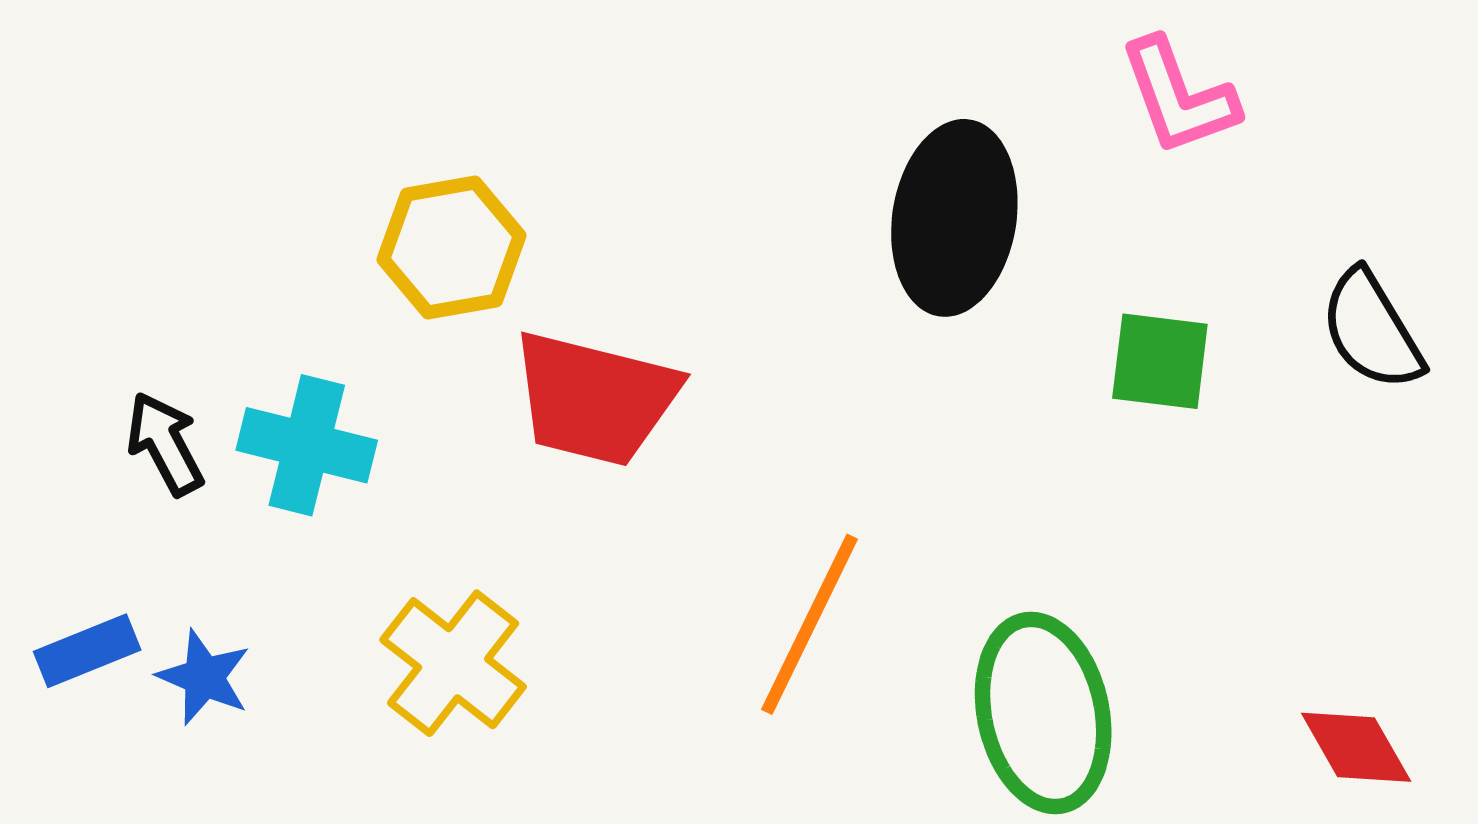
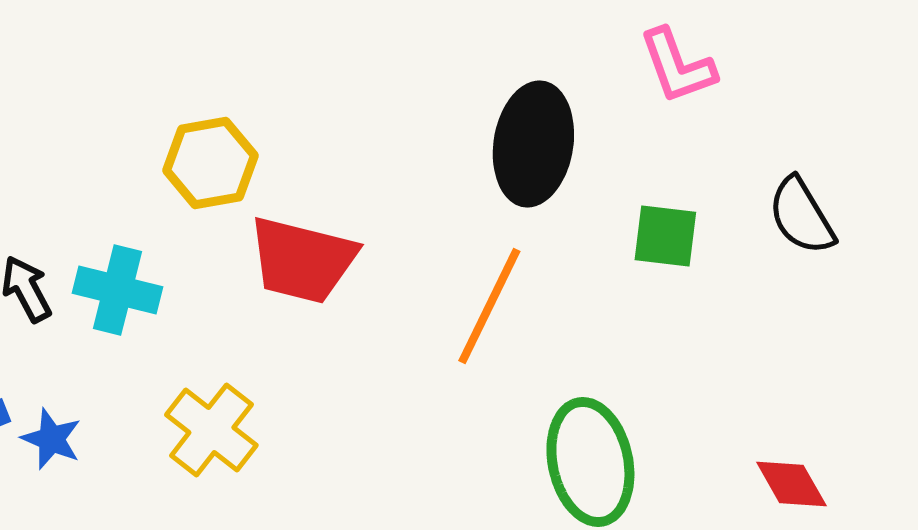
orange line: (810, 624) -> (489, 306), moved

